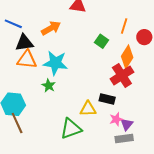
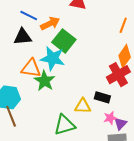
blue line: (13, 24) -> (29, 15), moved
green square: (101, 41) -> (64, 41), moved, size x1.6
orange triangle: (27, 60) -> (31, 68), moved
green star: (49, 86) -> (45, 81), size x1.5

